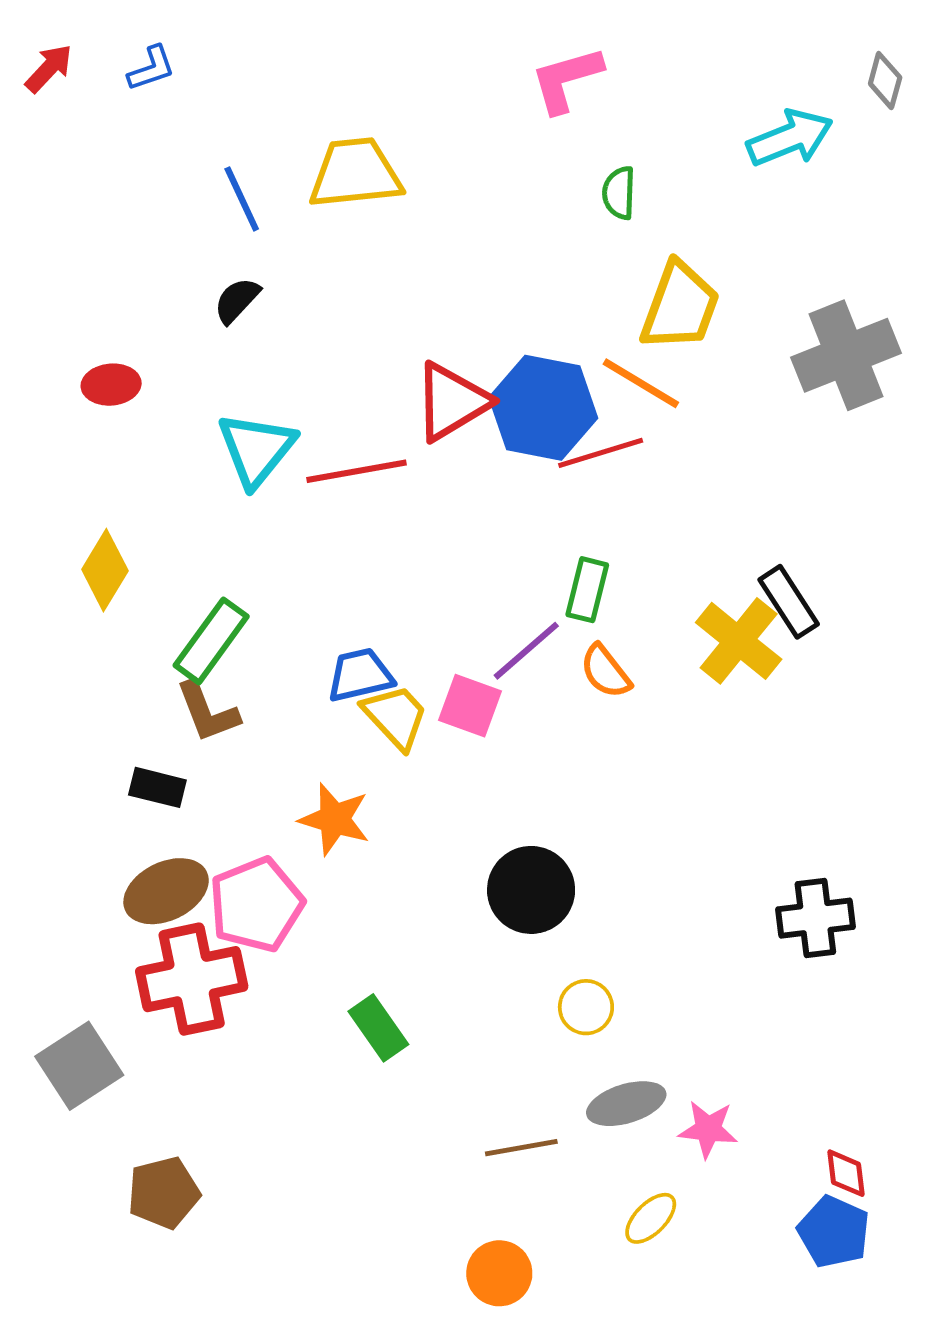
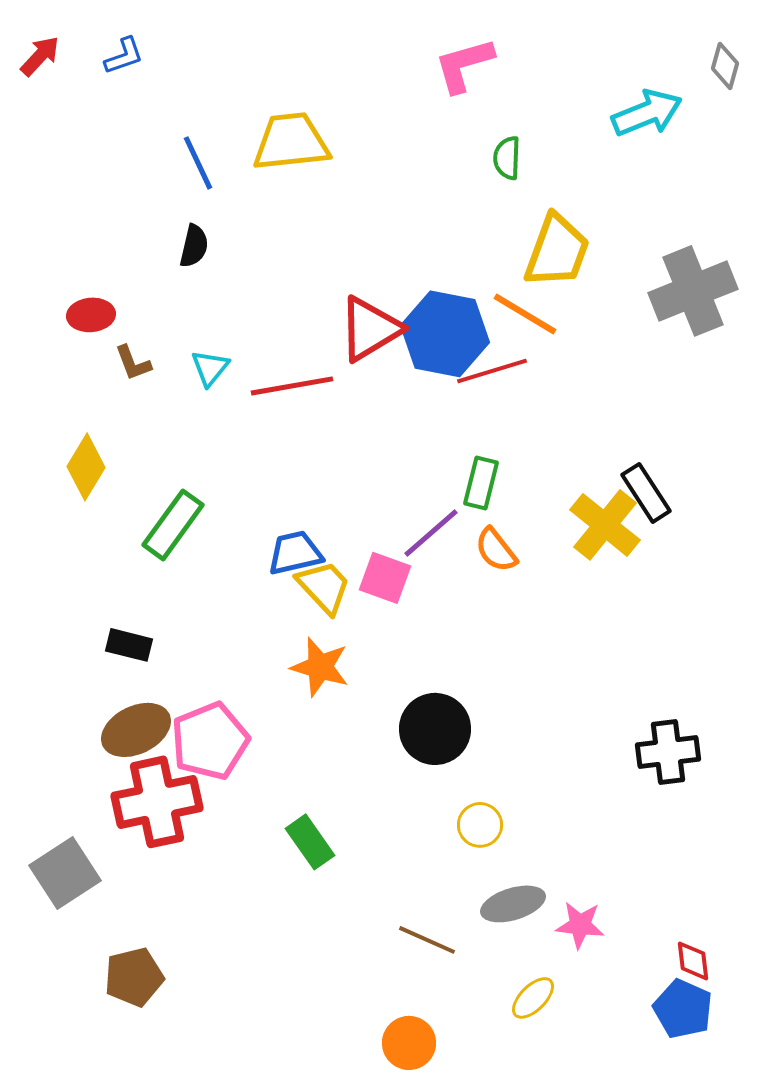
black semicircle: (237, 300) -> (194, 246), turned 150
cyan triangle: (256, 449) -> (210, 368), size x0.6
brown L-shape: (208, 712) -> (133, 363), moved, size x0.7
orange star: (334, 819) -> (320, 667), moved
brown line: (521, 1148) -> (427, 940), turned 34

